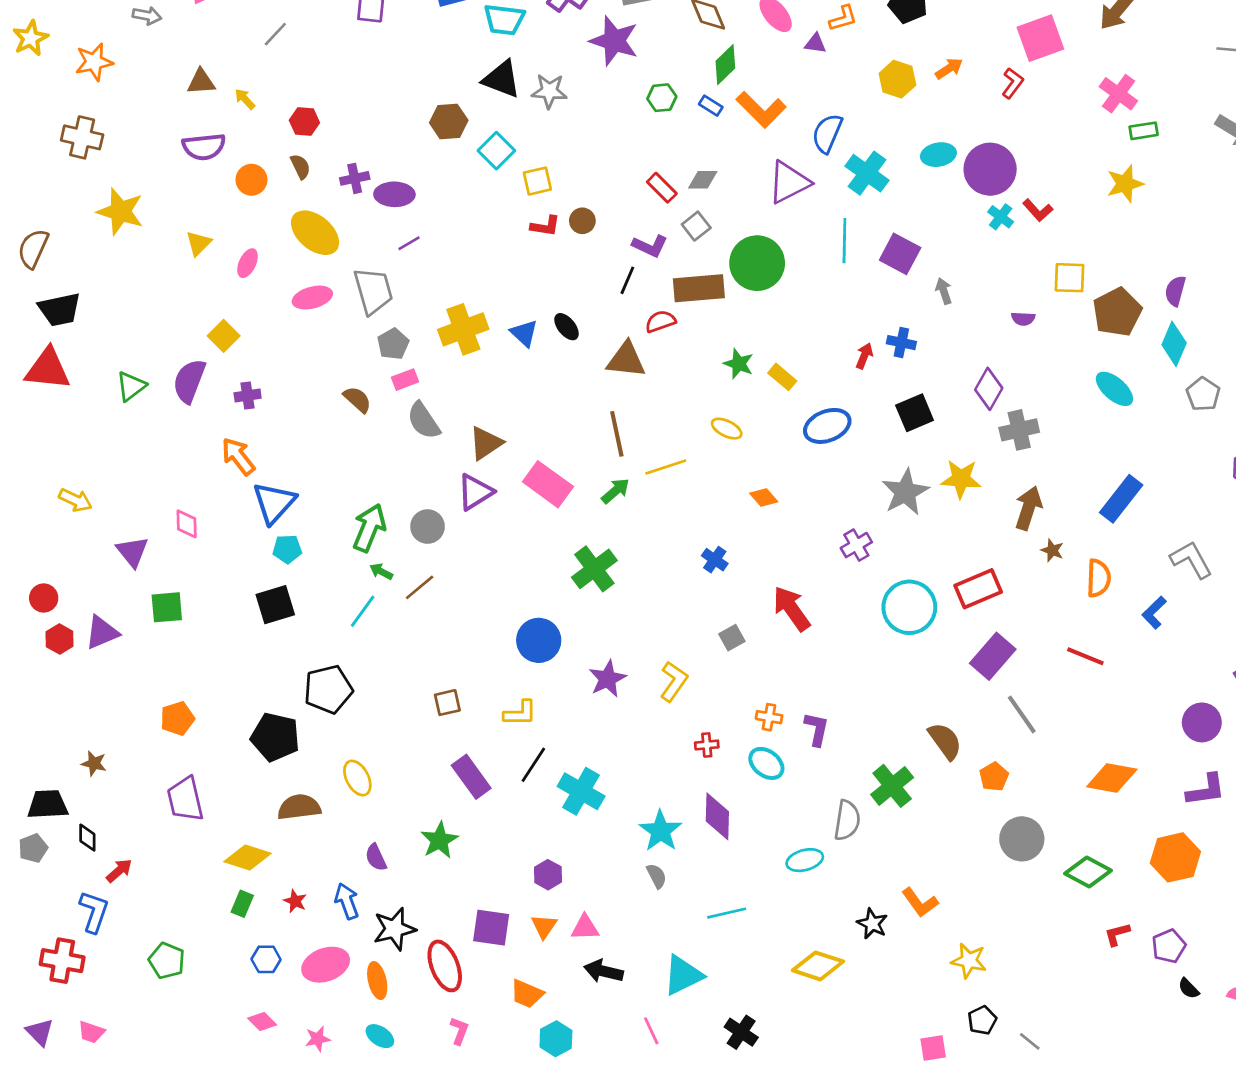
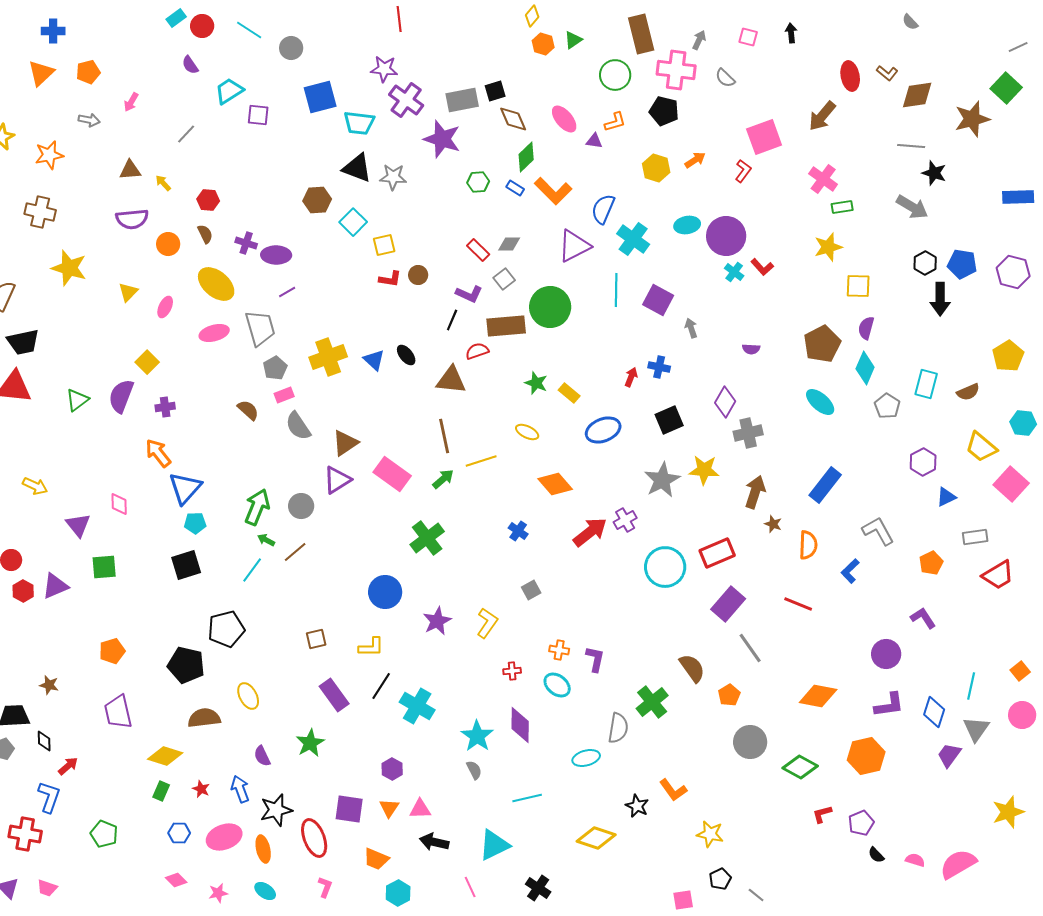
purple cross: (355, 178) -> (246, 243), turned 30
yellow square: (1069, 278) -> (858, 286), moved
orange diamond: (764, 497) -> (555, 484), size x1.6
red arrow: (792, 609) -> (590, 532), moved, turned 87

